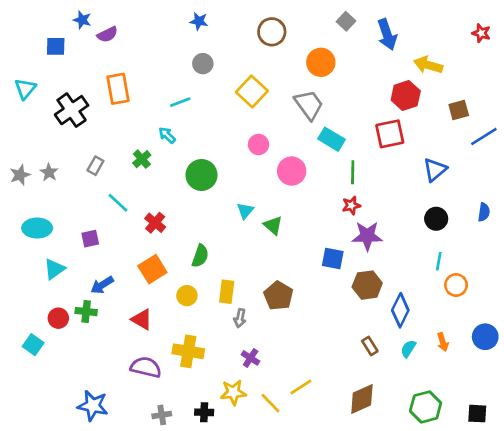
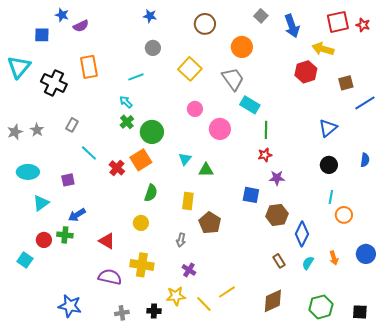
cyan triangle: (25, 89) -> (19, 67), size x1.4
black cross: (72, 110) -> (54, 83), turned -30
red square: (390, 134) -> (338, 22), moved
green cross: (142, 159) -> (127, 122), moved
green triangle: (273, 225) -> (206, 170), turned -42
purple star: (367, 236) -> (277, 178), size x0.7
orange square: (152, 269) -> (141, 160), moved
yellow rectangle: (227, 292) -> (188, 201), moved

